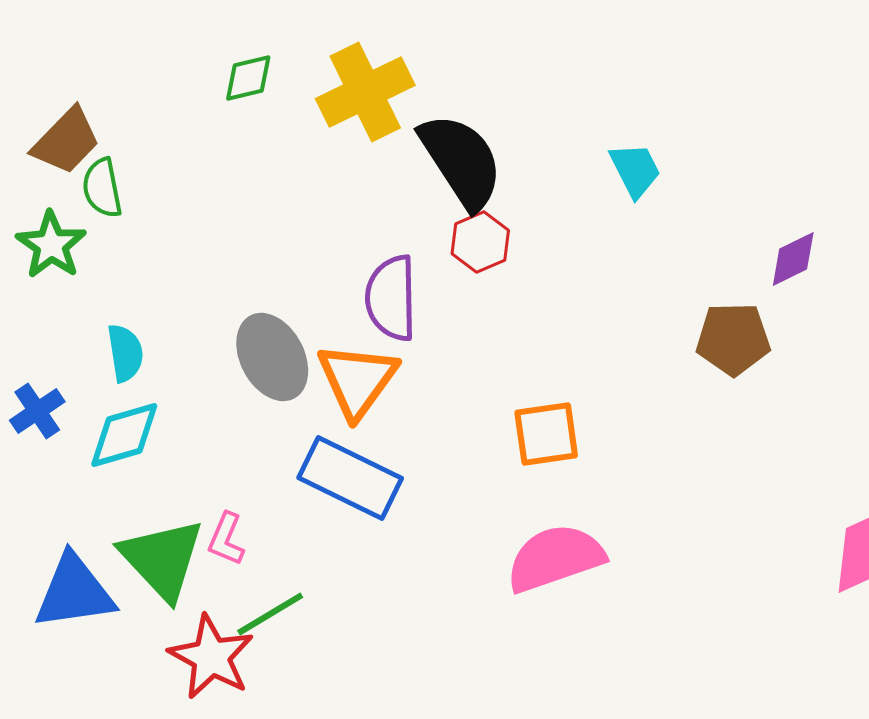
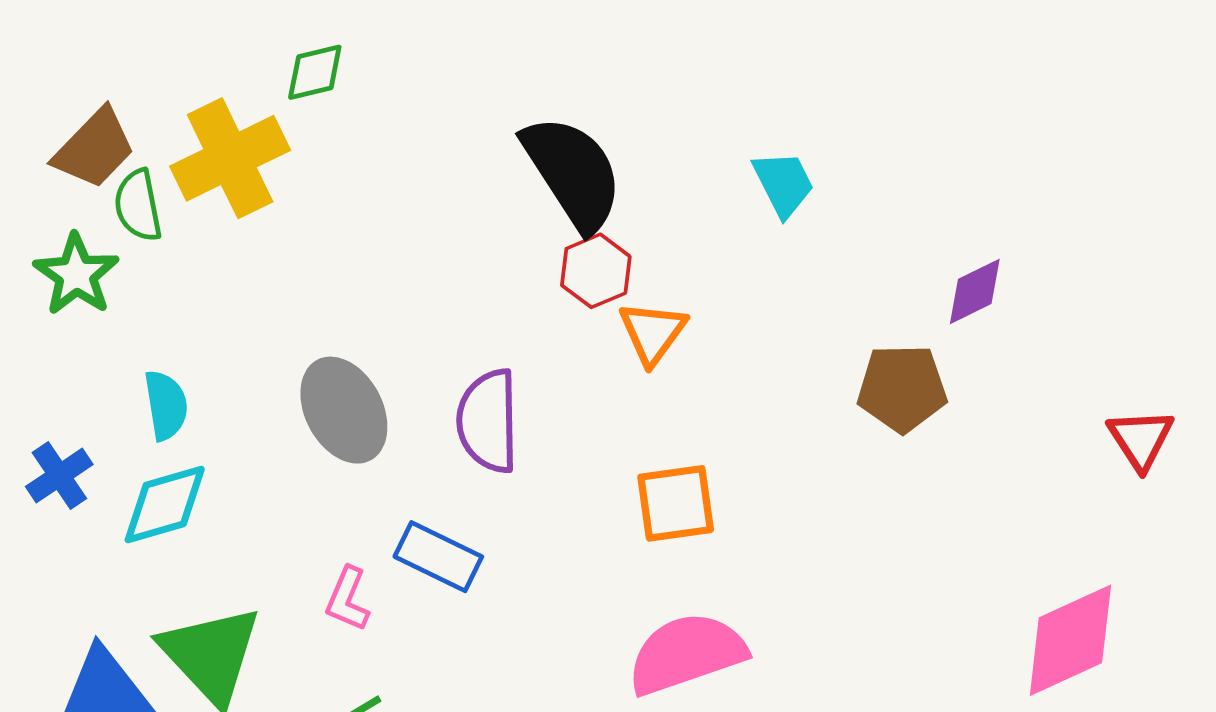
yellow cross: (365, 92) -> (230, 158), moved
purple semicircle: (391, 298) -> (488, 421), moved
orange triangle: (357, 380) -> (653, 333), moved, size x0.7
blue rectangle: (350, 478) -> (438, 557), size x0.7
pink L-shape: (226, 539) -> (348, 599), moved

